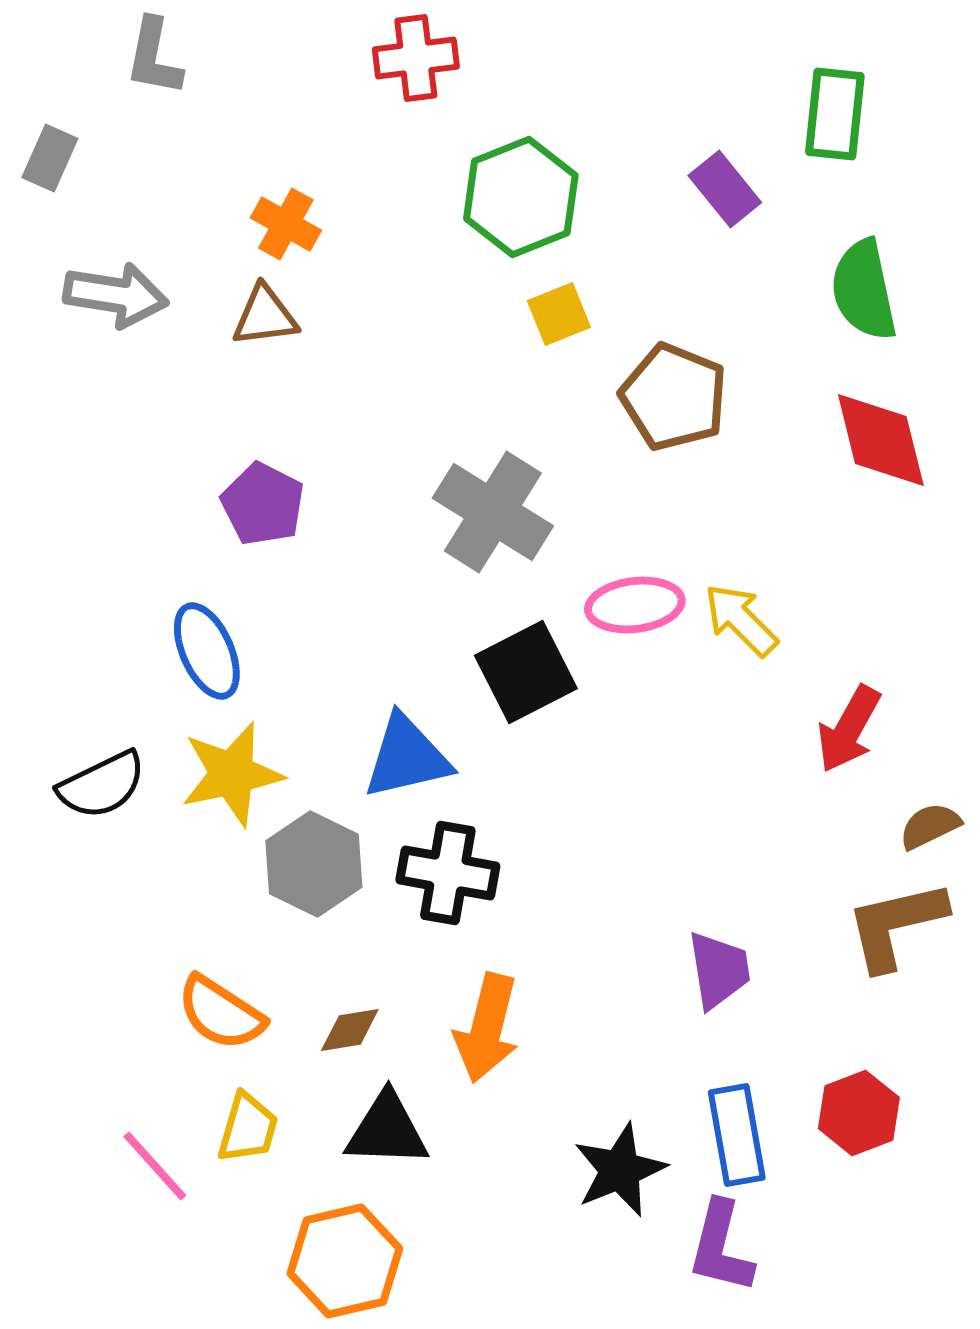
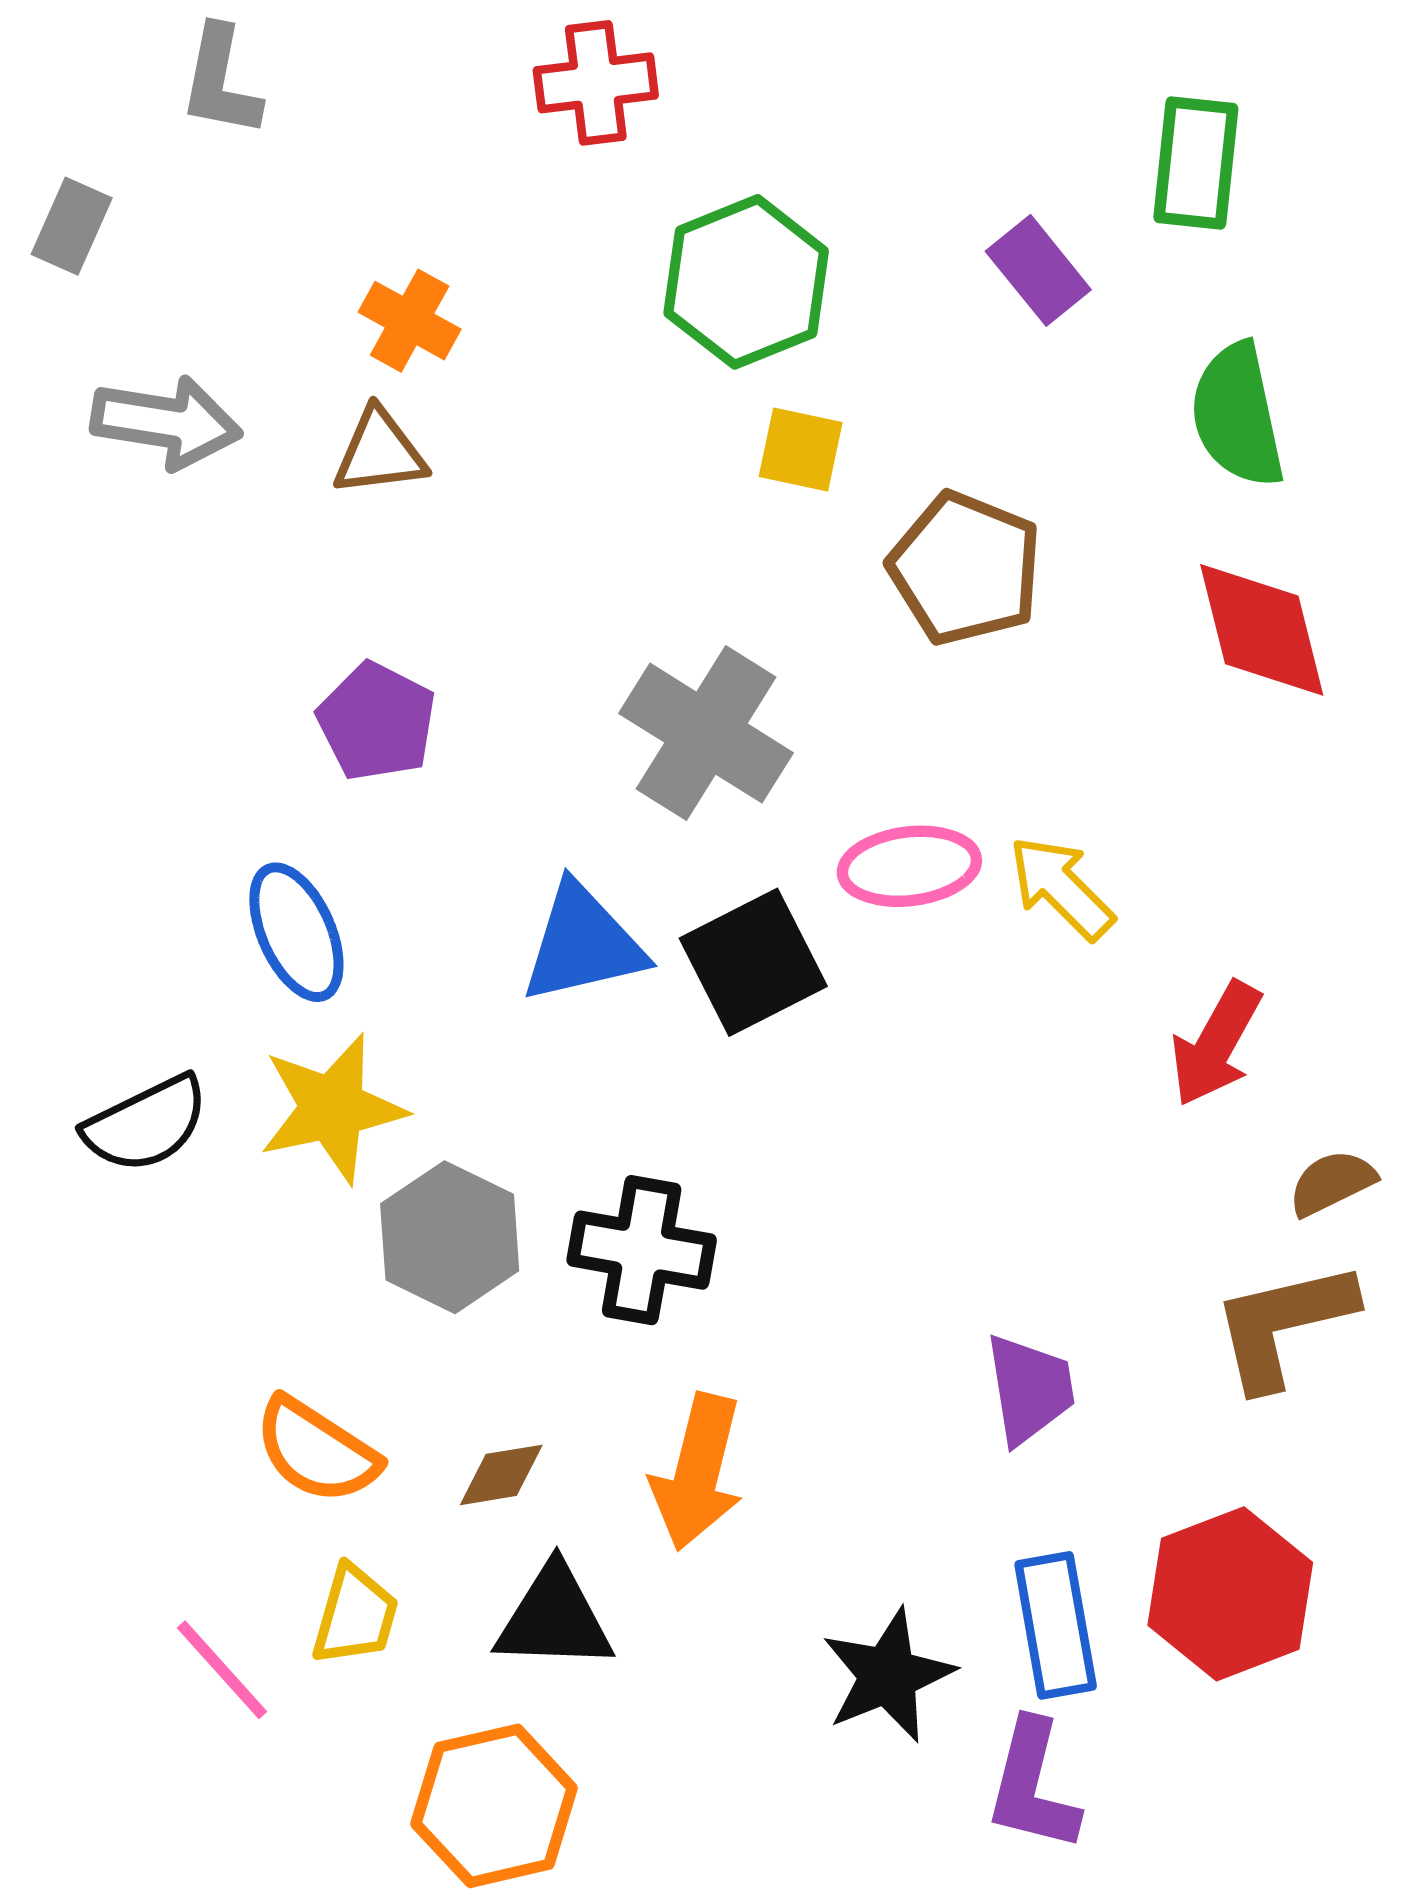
yellow square: (559, 314) -> (801, 450), turned 34
blue triangle: (407, 757) -> (583, 944), moved
red hexagon: (859, 1113) -> (1230, 1594), size x1.4

